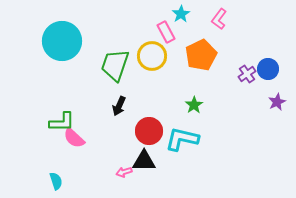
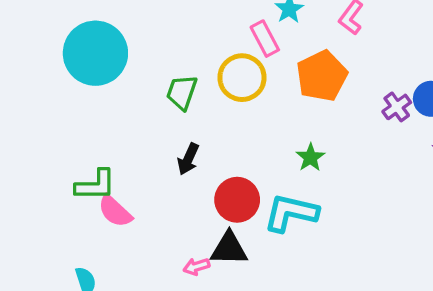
green trapezoid: (115, 65) -> (182, 92), size x0.7

